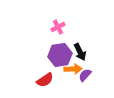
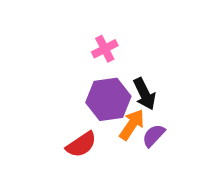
orange arrow: (73, 69) -> (132, 125), turned -54

